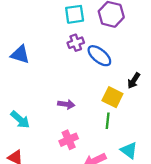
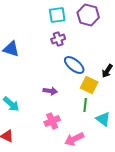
blue ellipse: (99, 56) -> (74, 65), moved
cyan triangle: (129, 150) -> (103, 119), moved

